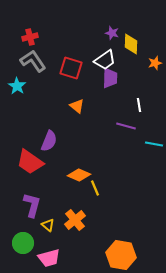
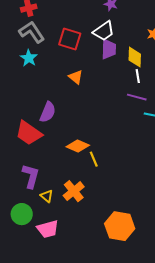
yellow diamond: (131, 44) -> (135, 57), moved
cyan star: (17, 86) -> (29, 58), moved
purple line: (126, 126) -> (137, 97), moved

